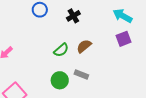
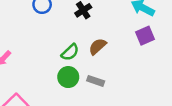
green circle: (60, 80) -> (68, 77), moved

